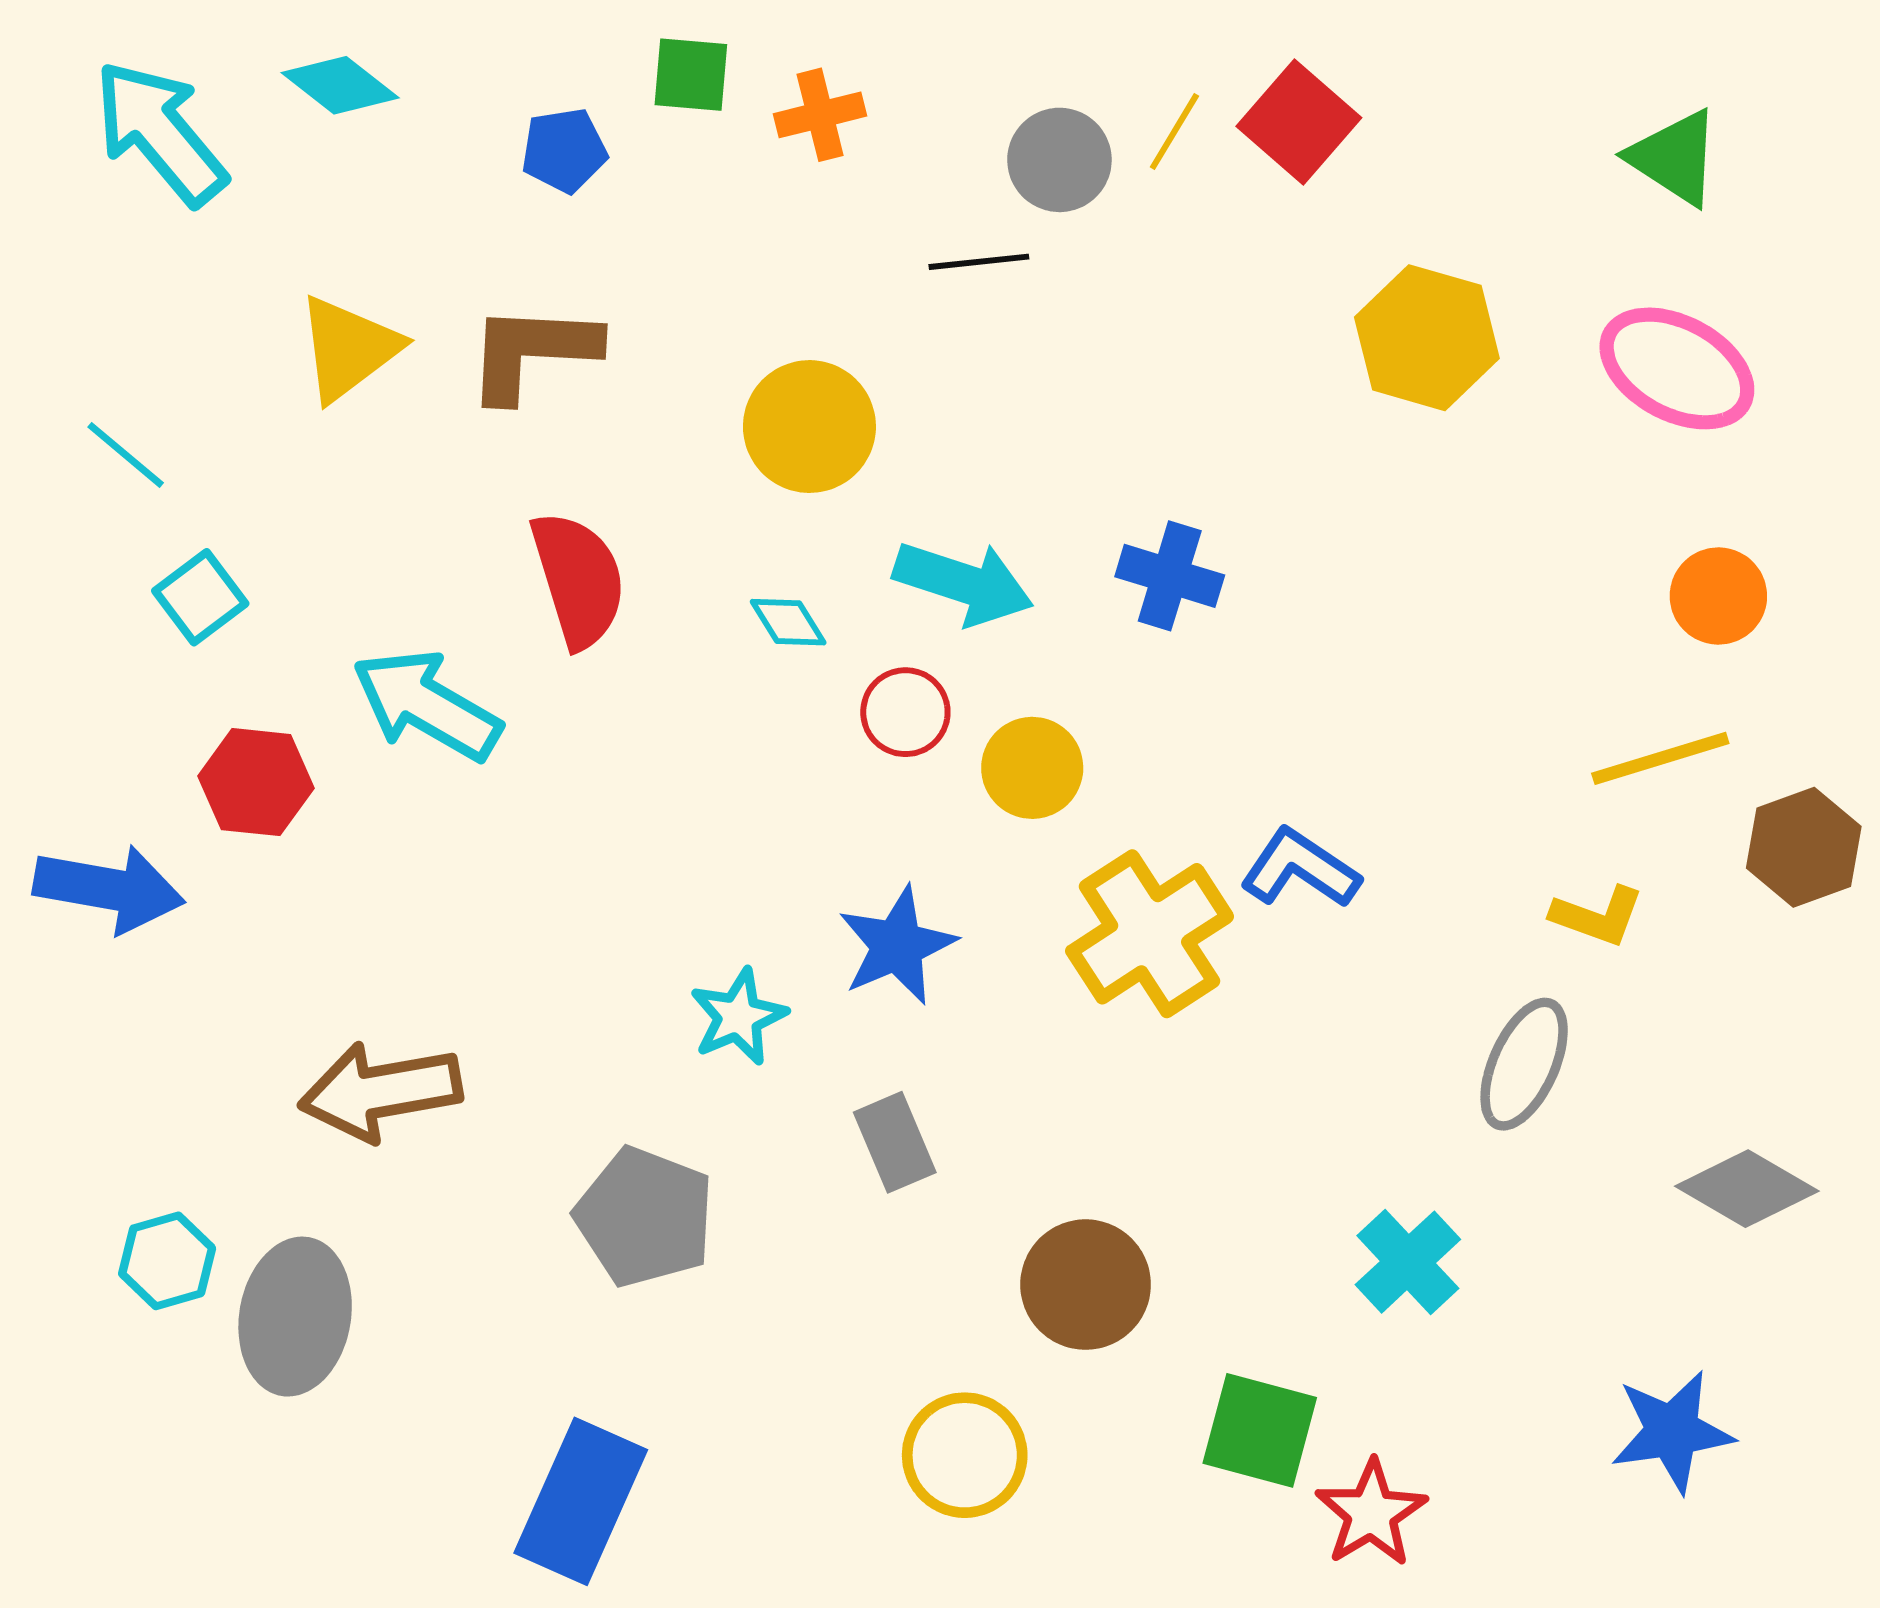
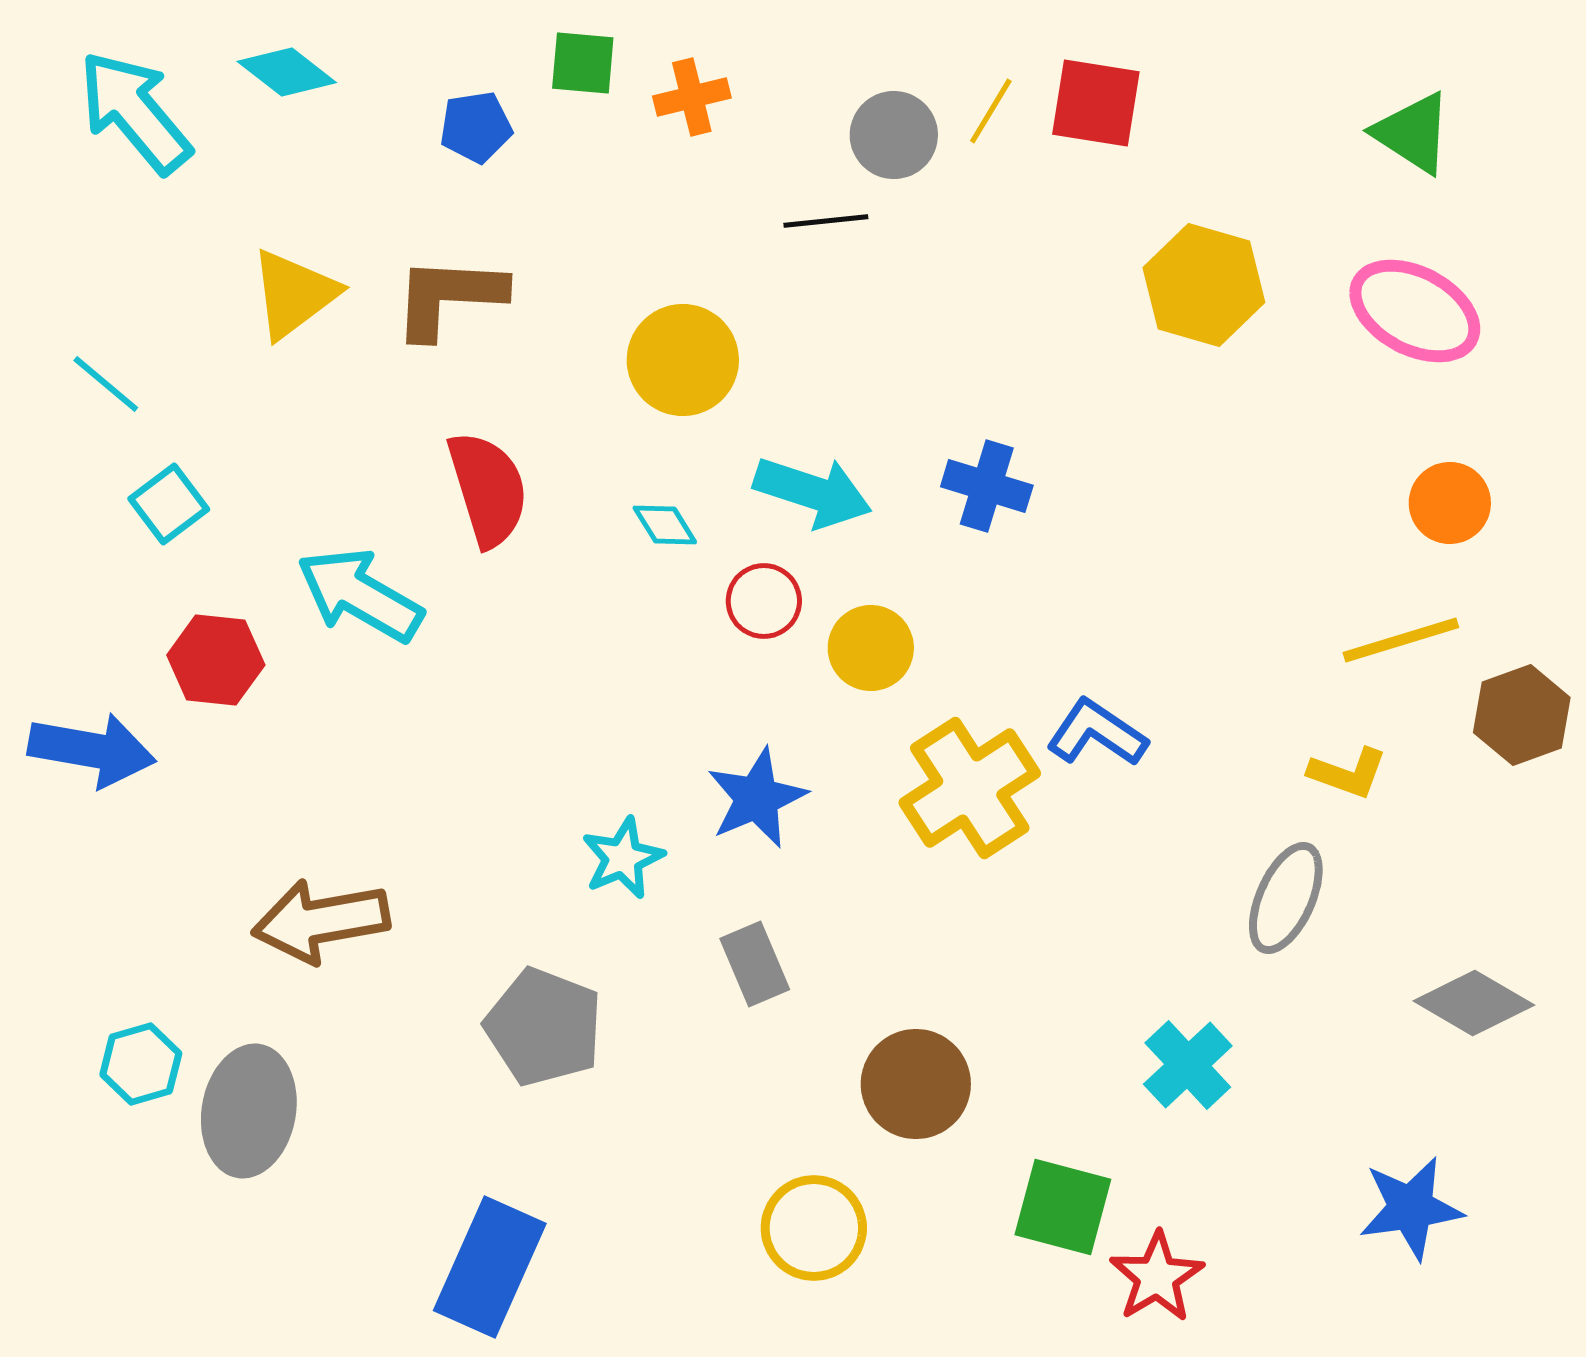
red square: (1299, 122) -> (1096, 103), turned -32

